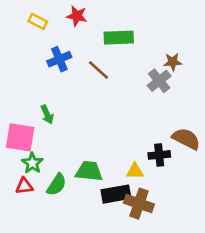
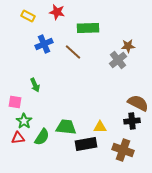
pink square: (20, 137) -> (15, 102), size x0.6
black cross: (159, 155) -> (132, 121), moved
brown cross: (139, 204) -> (123, 150), moved

